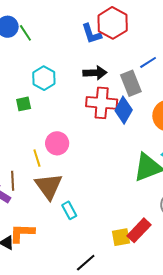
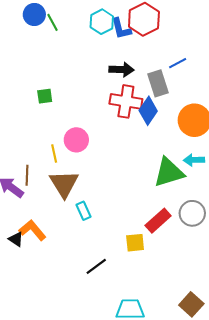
cyan hexagon: (44, 78) -> (102, 22), moved
red rectangle: (139, 230) -> (158, 221), moved
orange L-shape: (22, 233) -> (32, 230), turned 44

